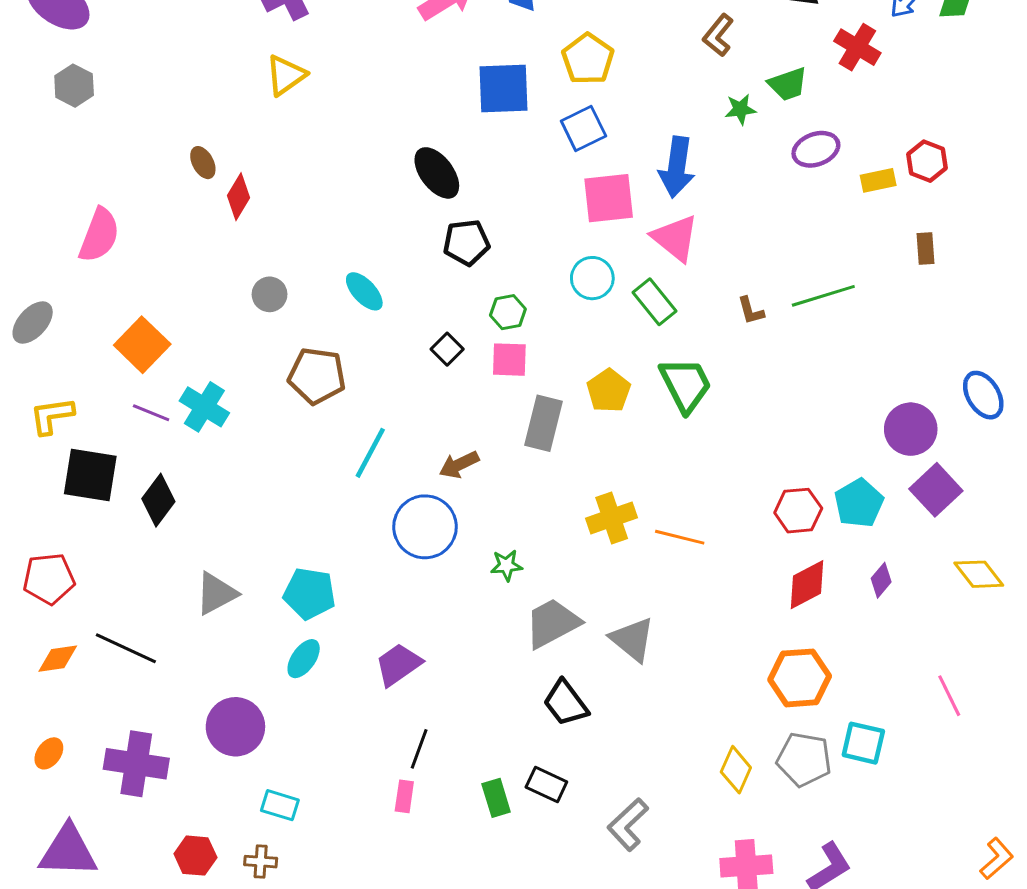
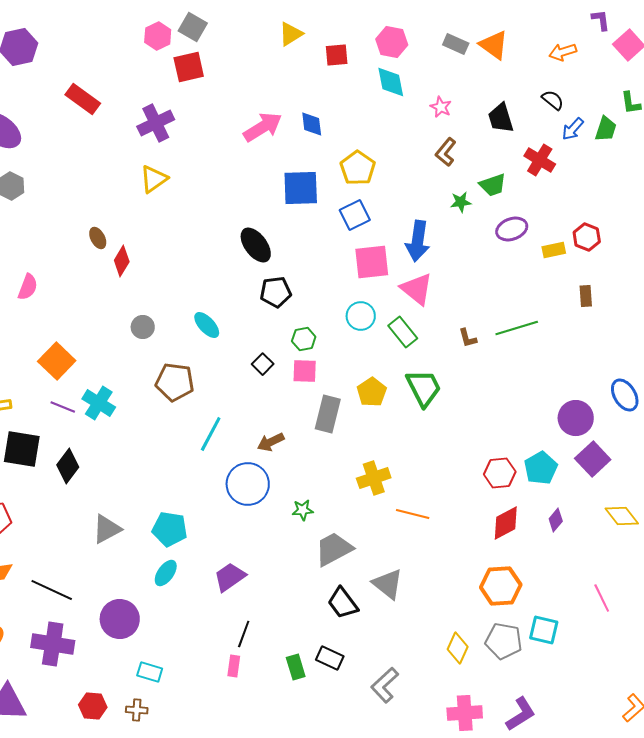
pink semicircle: (99, 235) -> (28, 287), size x0.7
orange line: (680, 537) -> (413, 514), moved
gray triangle: (632, 639) -> (388, 584), moved
black line: (126, 648) -> (52, 590), moved

